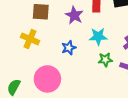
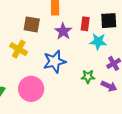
cyan star: (98, 37) -> (98, 41), moved
blue star: (69, 48) -> (54, 61), size x1.6

